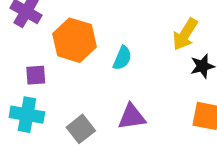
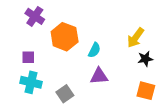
purple square: (36, 75) -> (28, 57), moved
purple triangle: (132, 117) -> (99, 76), moved

